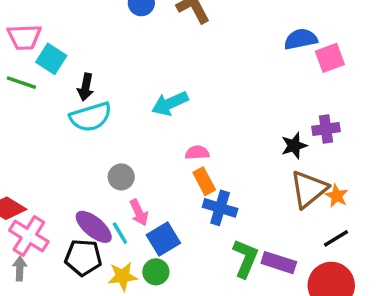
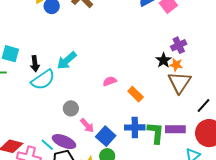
cyan arrow: (170, 103) -> (67, 61), moved
orange rectangle: (204, 181) -> (136, 94), moved
orange star: (337, 196) -> (176, 65), moved
blue cross: (220, 208) -> (135, 127), moved
cyan line: (120, 233) -> (47, 145), moved

